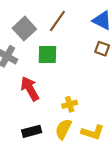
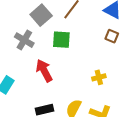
yellow cross: (70, 104) -> (99, 77), moved

